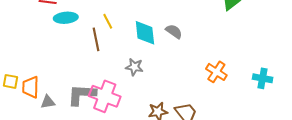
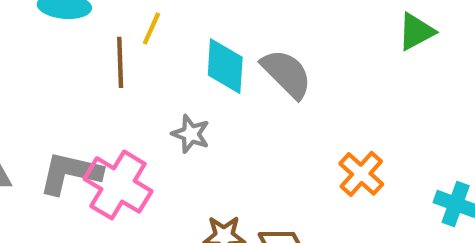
yellow line: (108, 21) -> (151, 29), turned 42
gray semicircle: (174, 31) -> (287, 74), size x1.5

